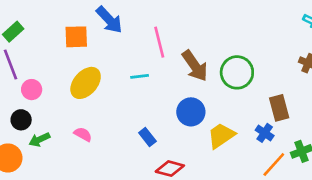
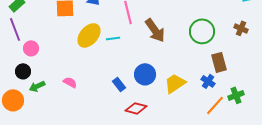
green circle: (237, 72) -> (202, 31), moved
yellow ellipse: (86, 83) -> (89, 35), moved
blue circle: (191, 112) -> (145, 74), moved

